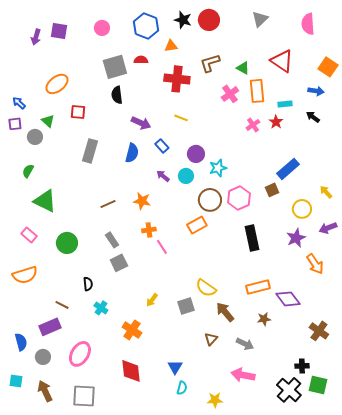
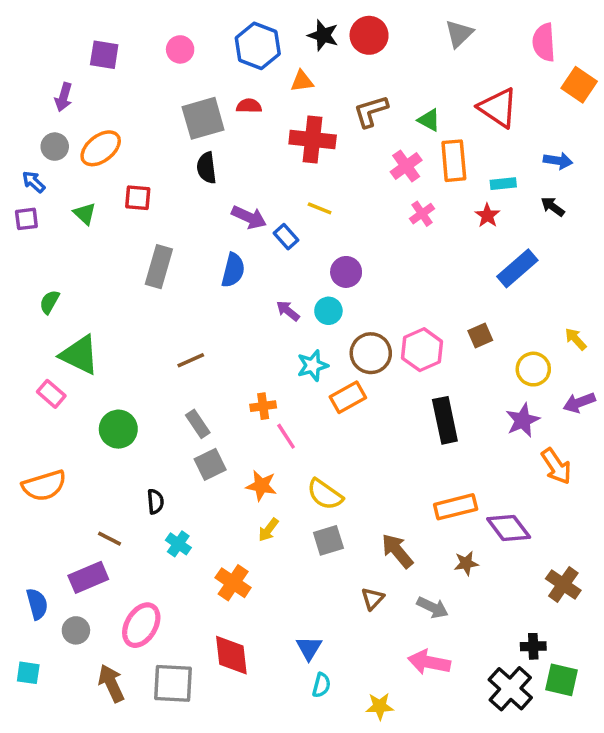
purple arrow: (36, 37) -> (64, 97), moved
orange square: (328, 67) -> (579, 85), moved
pink cross: (253, 125) -> (422, 214), moved
gray circle: (35, 137) -> (55, 147), moved
blue rectangle: (162, 146) -> (286, 237), moved
cyan star: (218, 168) -> (313, 366), moved
blue rectangle: (288, 169) -> (517, 268), moved
orange star: (142, 201) -> (261, 486), moved
pink rectangle: (29, 235) -> (51, 394), moved
yellow semicircle: (206, 288) -> (325, 494), moved
brown arrow: (45, 391) -> (111, 683), moved
gray square: (84, 396) -> (173, 683), moved

